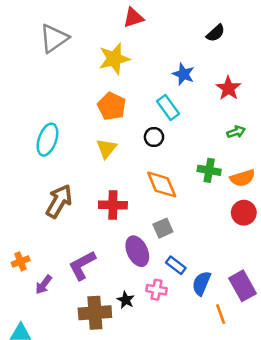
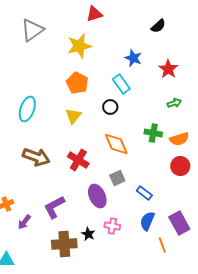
brown arrow: (59, 201) -> (36, 157), turned 80
red cross: (113, 205) -> (78, 160), turned 30
blue rectangle: (176, 265) -> (144, 193), moved

